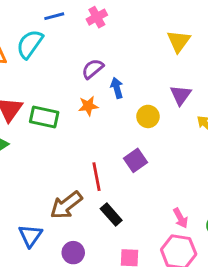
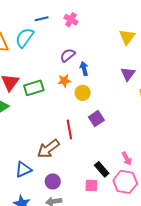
pink cross: (97, 17) -> (71, 20), turned -32
yellow circle: (148, 116) -> (83, 93), moved
green rectangle: (44, 117) -> (34, 88), turned -30
black rectangle: (111, 214) -> (102, 169), moved
blue triangle: (30, 236) -> (23, 169), turned 30

